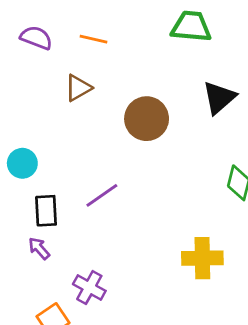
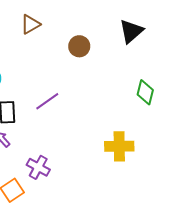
brown circle: (147, 119) -> (79, 46), size x0.7

